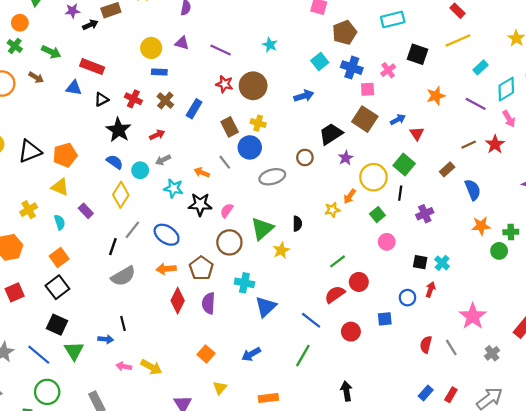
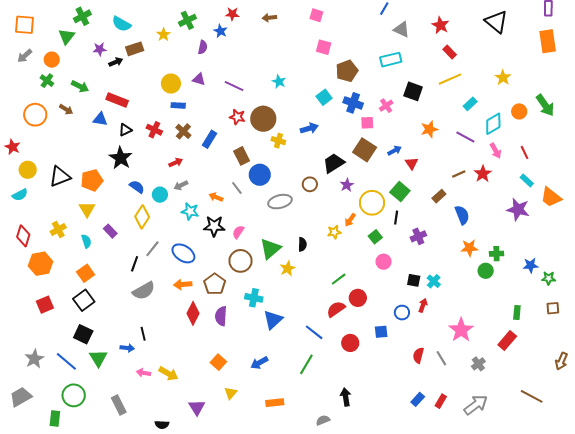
yellow cross: (258, 123) -> (278, 141), moved
black star: (119, 130) -> (121, 158), moved
yellow triangle: (60, 187) -> (87, 209), turned 36

